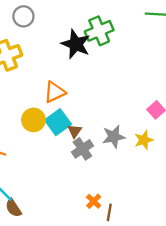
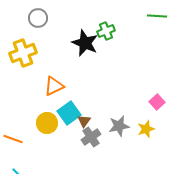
green cross: (99, 31) -> (106, 31), size x0.7
orange triangle: (55, 92) -> (54, 86), moved
yellow circle: (33, 120) -> (47, 123), moved

